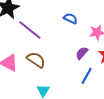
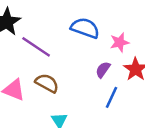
blue semicircle: (70, 18) -> (85, 28), size x1.6

